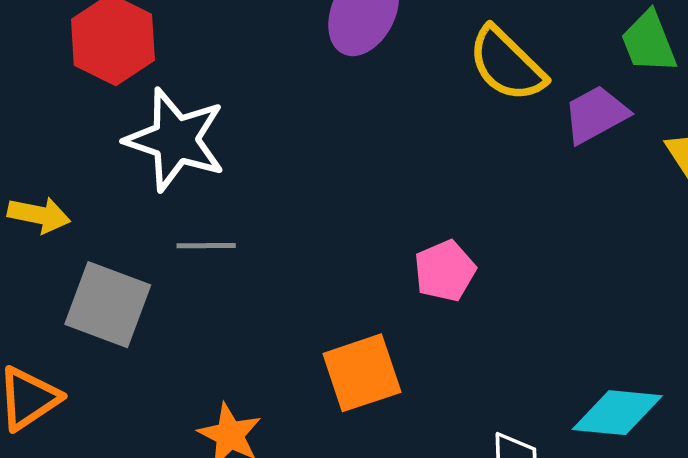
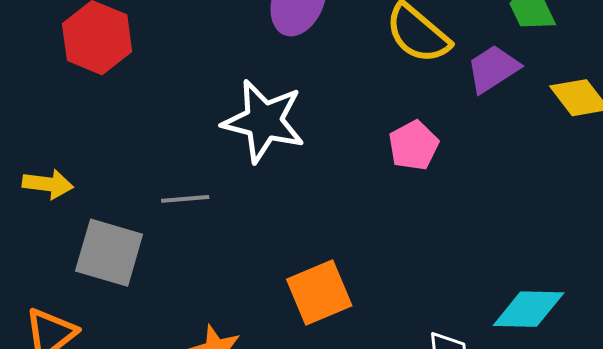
white star: (175, 140) -> (264, 121), moved
pink pentagon: (445, 271) -> (414, 145), moved

